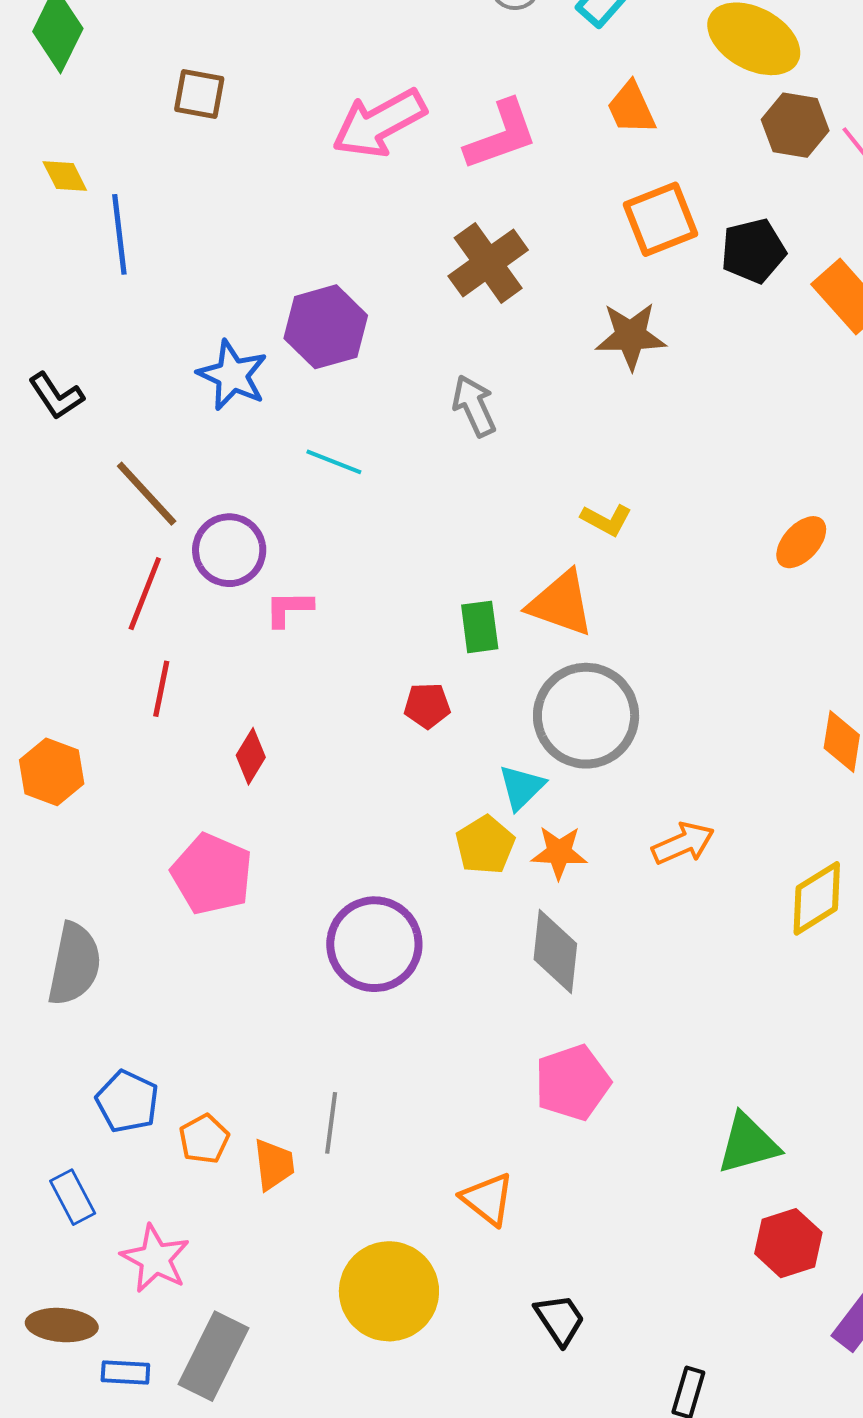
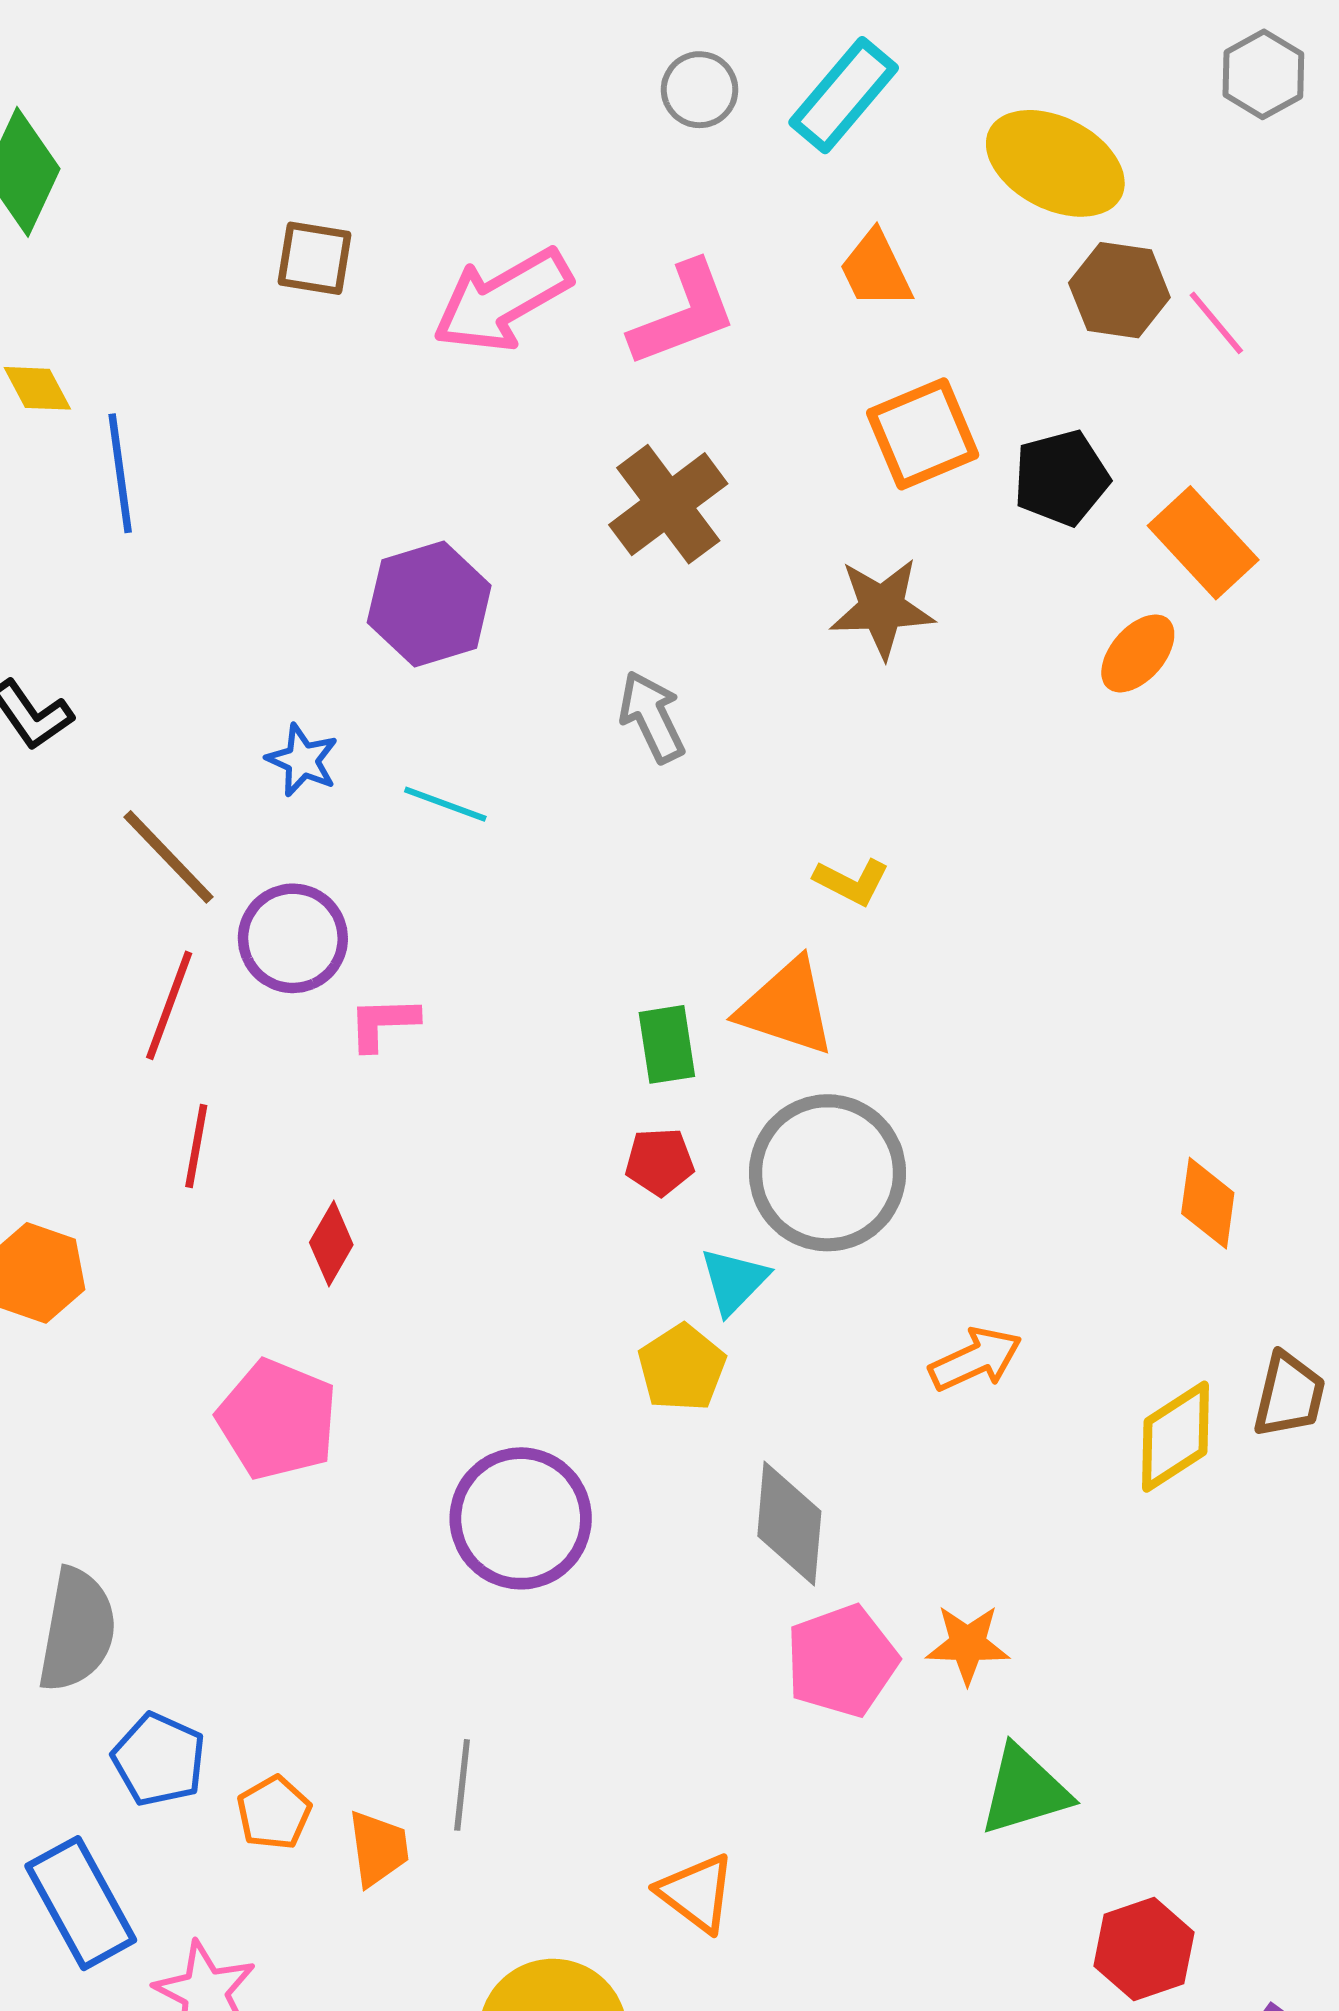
brown square: (199, 94) -> (315, 258), moved
blue star: (232, 375) -> (302, 760), moved, size x0.7
orange ellipse: (801, 542) -> (1138, 653), moved
red pentagon: (427, 706) -> (660, 1162), moved
orange star: (559, 852) -> (968, 1644), moved
gray semicircle: (74, 964) -> (77, 1630), moved
pink pentagon: (572, 1083) -> (842, 1661), moved
green triangle: (748, 1144) -> (1025, 1790), moved
blue rectangle: (73, 1197) -> (81, 1903), size x1.6

